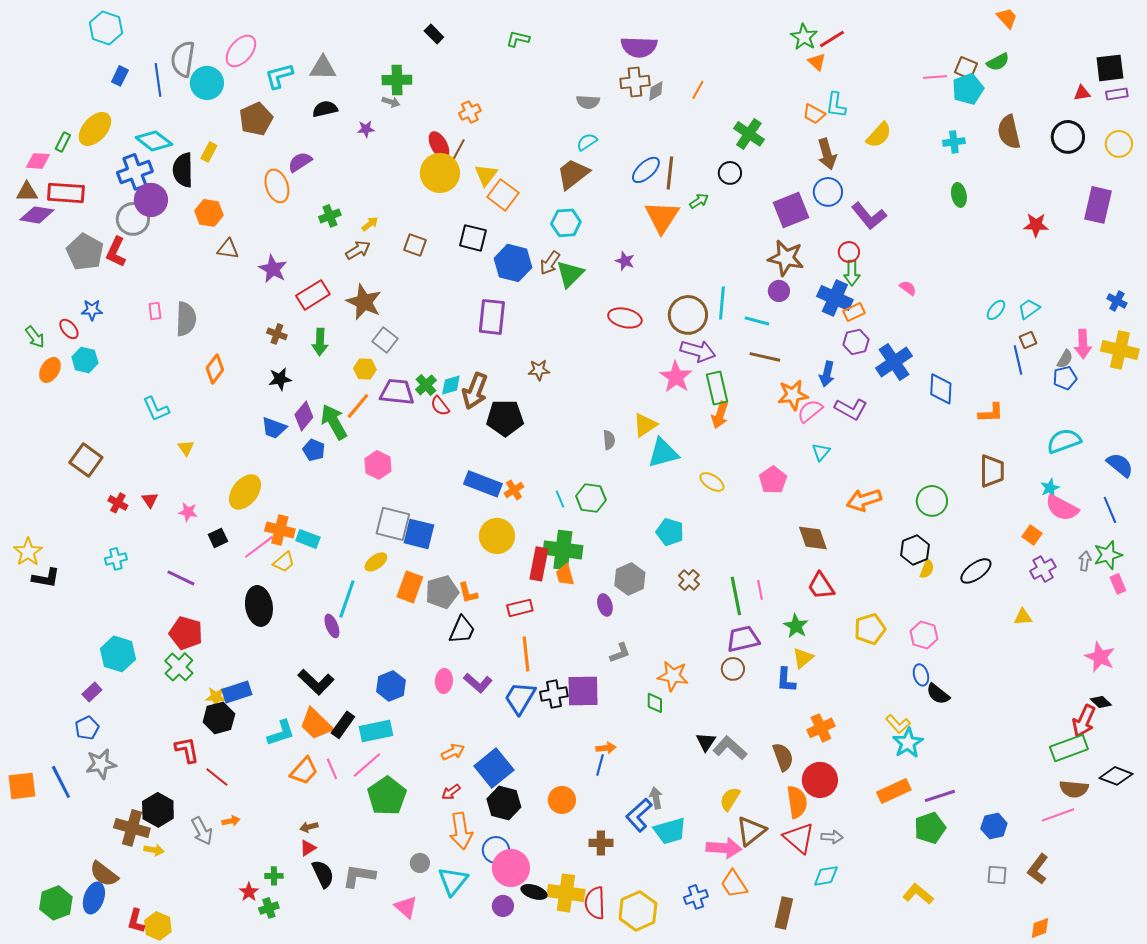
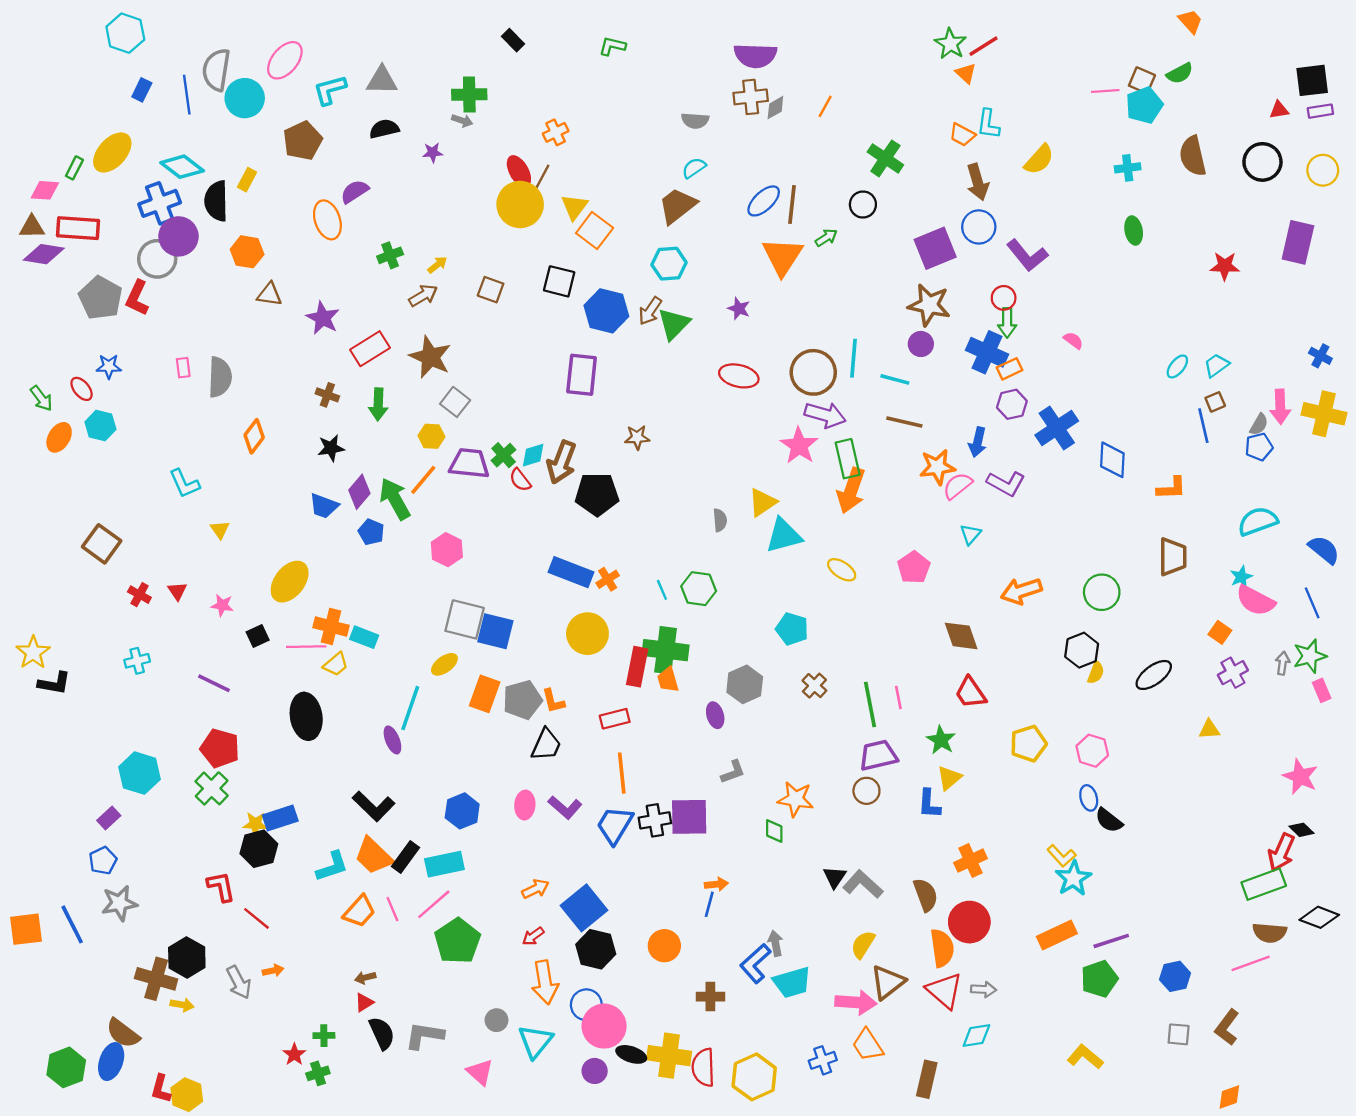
orange arrow: (720, 415) -> (851, 491), size x1.4
pink line: (259, 547) -> (306, 647), turned 36

